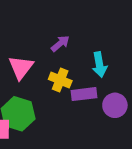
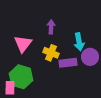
purple arrow: (60, 44) -> (51, 27), turned -48
purple circle: (115, 105) -> (90, 57), moved

